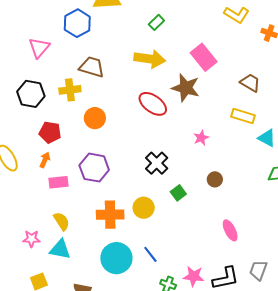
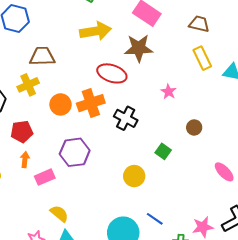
yellow rectangle: (243, 116) -> (202, 58), turned 65
black cross: (157, 163) -> (126, 118), moved
orange cross: (110, 215) -> (91, 103), moved

